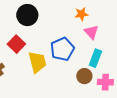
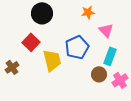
orange star: (81, 14) -> (88, 12), moved
pink cross: (105, 82) -> (120, 80), turned -35

